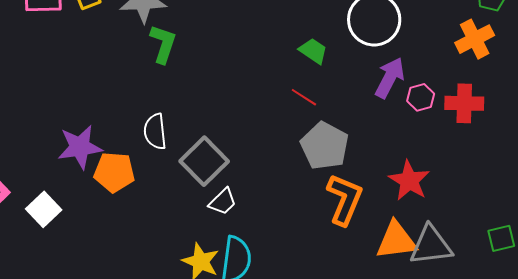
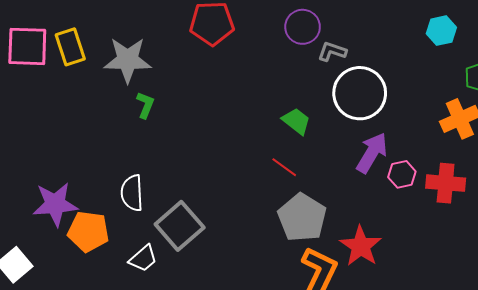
green L-shape: (163, 44) -> (145, 105), size x0.7
red star: (409, 181) -> (361, 246), moved
white trapezoid: (223, 202) -> (143, 258), moved

